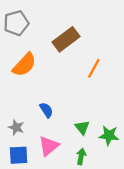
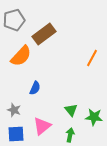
brown rectangle: (66, 39) -> (44, 34), moved
orange line: (94, 68) -> (92, 58), moved
blue semicircle: (46, 110) -> (35, 88), moved, turned 56

